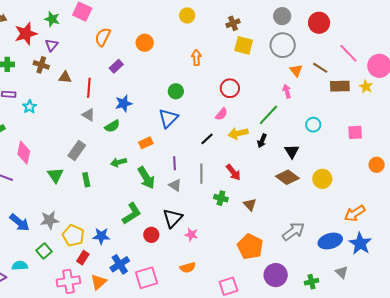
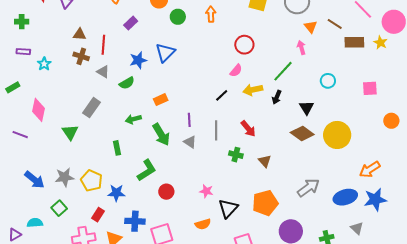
brown cross: (41, 65) -> (81, 56), moved
green circle: (176, 91) -> (178, 17), moved
blue triangle: (168, 118) -> (165, 53), moved
yellow circle: (322, 179) -> (337, 135), size x1.4
green rectangle: (86, 180) -> (117, 148), moved
black triangle: (173, 218) -> (228, 208), moved
yellow pentagon: (73, 236) -> (91, 181), moved
blue star: (360, 244) -> (375, 200), turned 30
orange pentagon: (250, 247) -> (265, 203), turned 30
blue cross: (120, 264) -> (135, 221), turned 36

